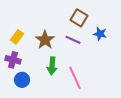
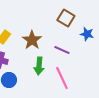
purple line: (73, 40) -> (62, 50), moved

